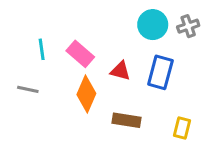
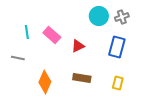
red triangle: (120, 71) -> (78, 46), turned -40
blue rectangle: (160, 72) -> (117, 47), moved
orange diamond: (86, 94) -> (45, 82), moved

